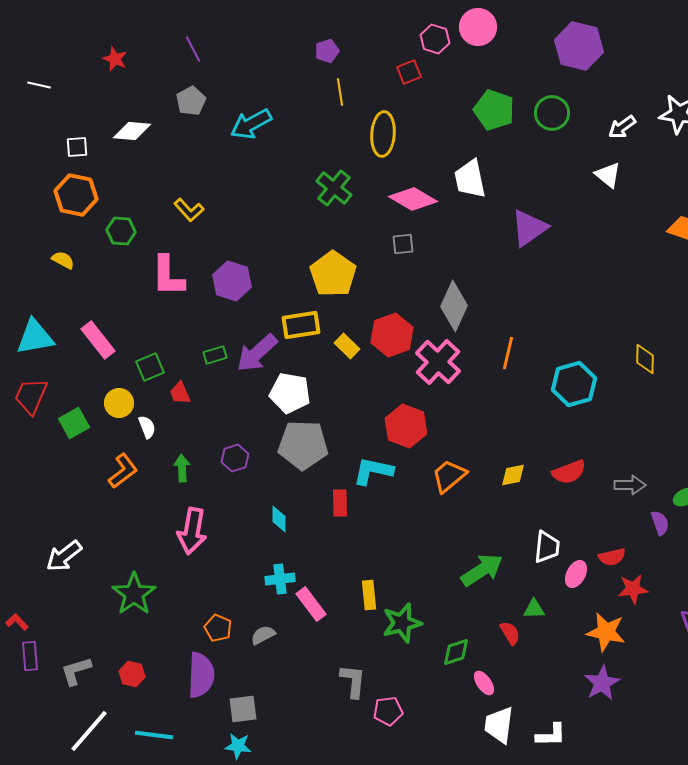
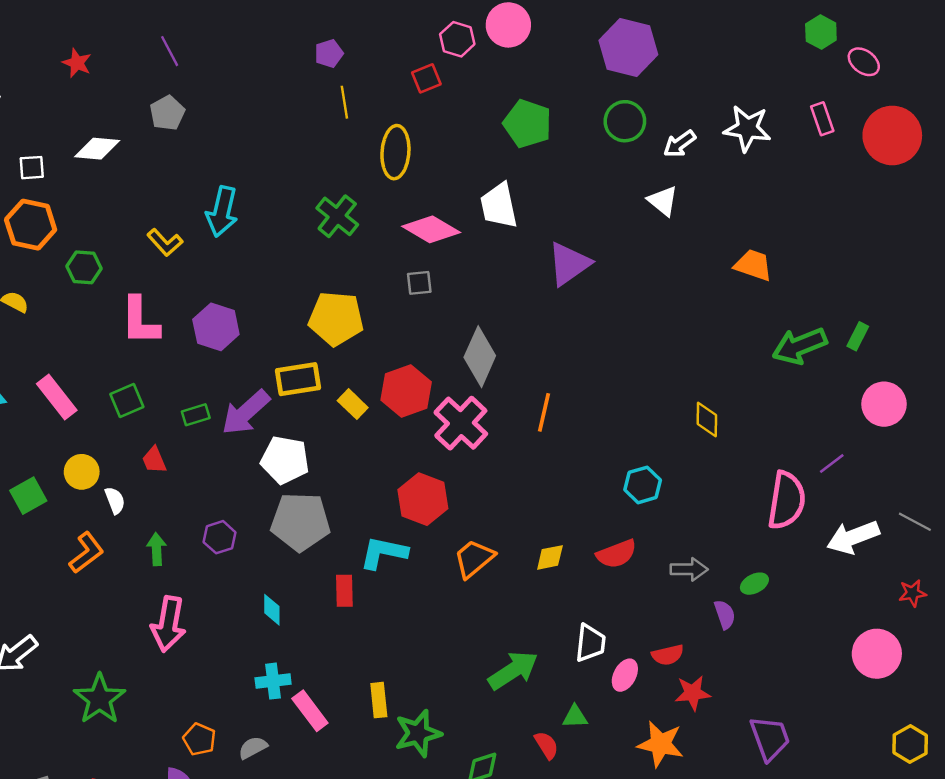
green circle: (552, 113) -> (625, 121), moved
cyan arrow: (251, 124) -> (222, 212), moved, turned -48
yellow pentagon: (333, 274) -> (336, 319), turned -30
green square: (150, 367) -> (127, 401), moved
cyan hexagon: (574, 384) -> (643, 485), moved, size x0.7

